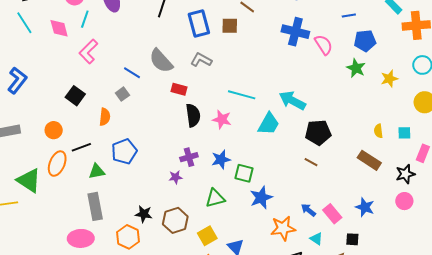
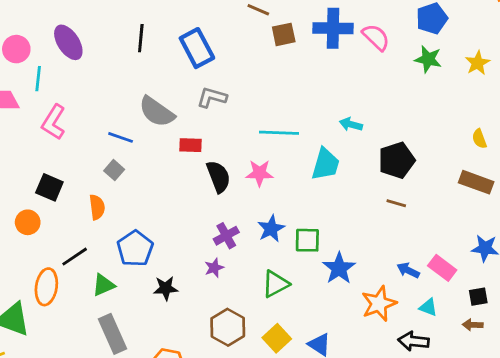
brown square: (230, 26) -> (284, 34), moved
cyan arrow: (292, 101) -> (351, 124), size x0.6
orange circle: (54, 130) -> (28, 222), moved
black star: (144, 214) -> (166, 288), moved

